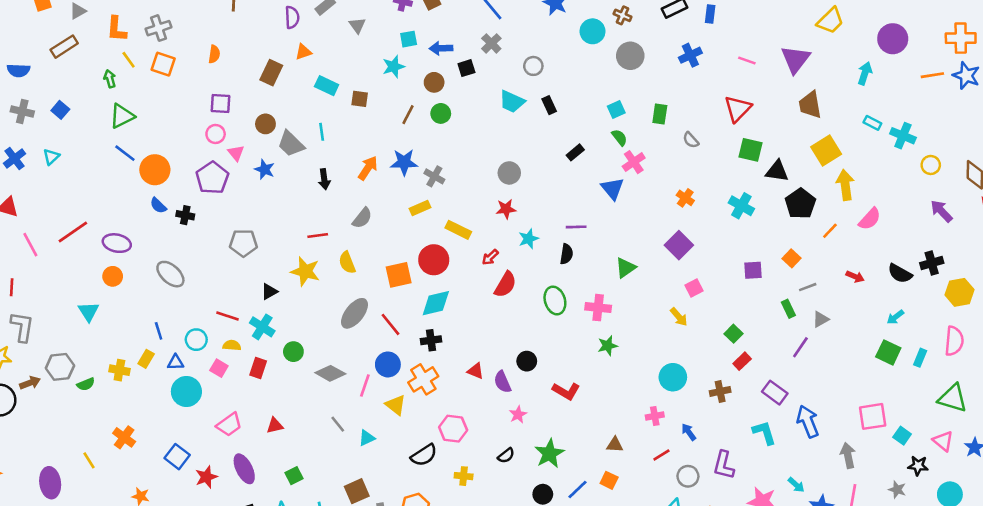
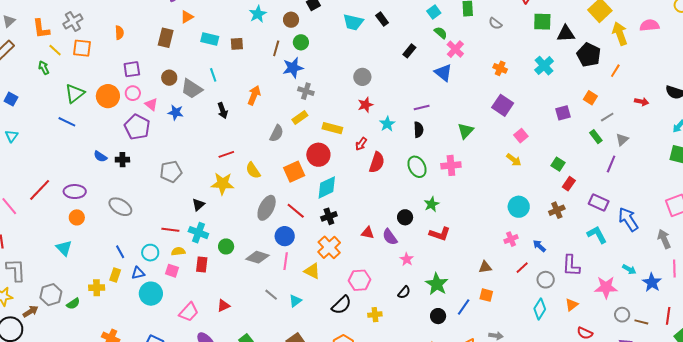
green triangle: (122, 116) -> (75, 93), moved
blue star: (404, 162) -> (293, 68), moved
orange circle: (155, 170) -> (108, 96), moved
cyan cross: (741, 206) -> (544, 66), turned 30
gray semicircle: (362, 218) -> (277, 133), moved
pink semicircle: (870, 219) -> (650, 25), moved, turned -126
green star: (608, 346) -> (432, 204), moved
blue circle: (388, 364) -> (285, 236), moved

